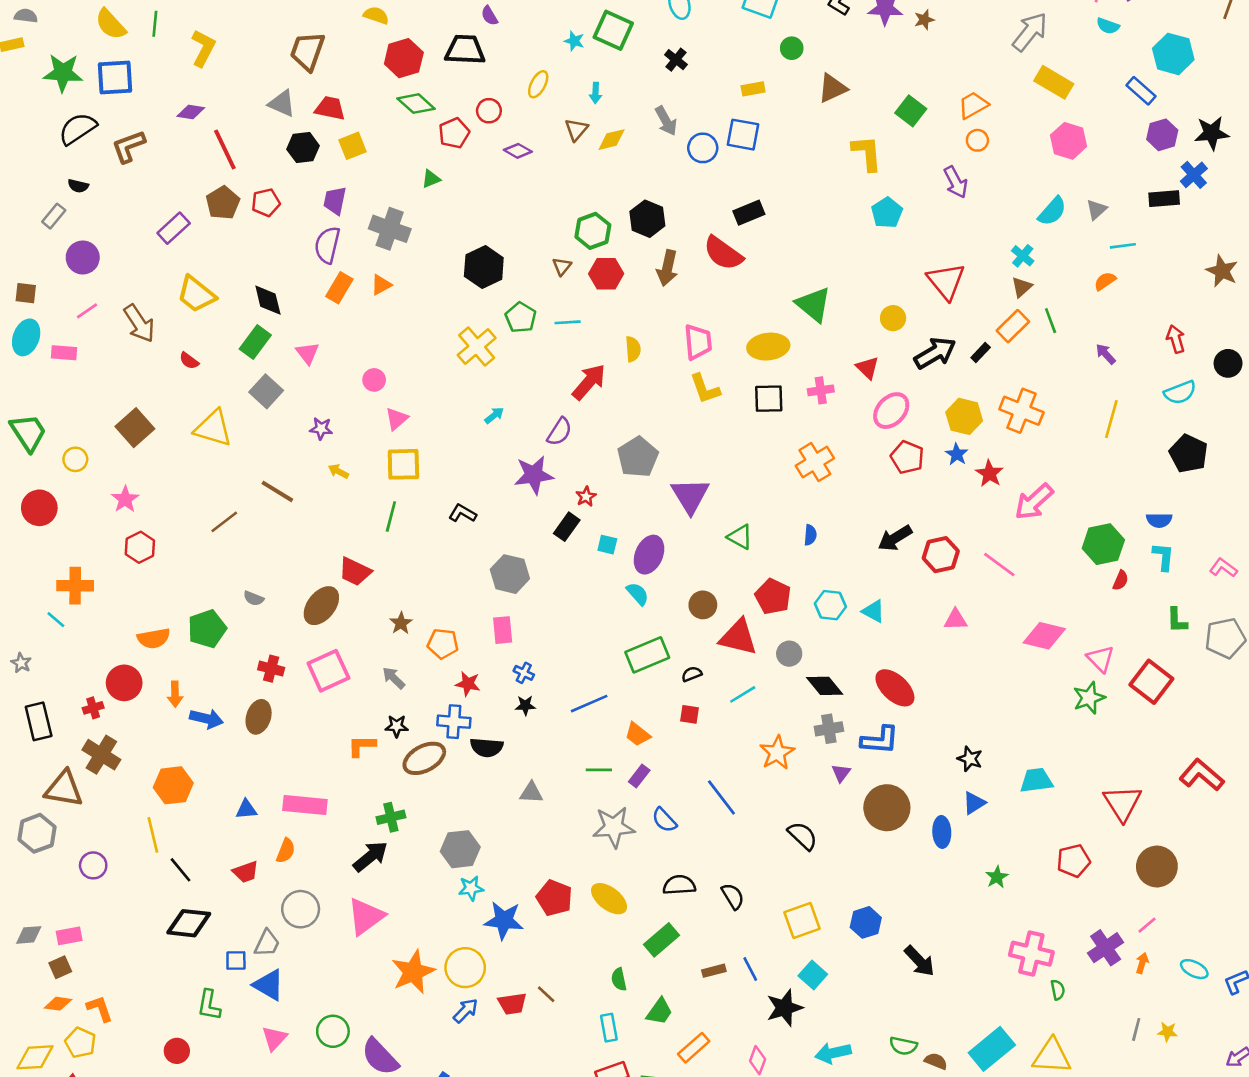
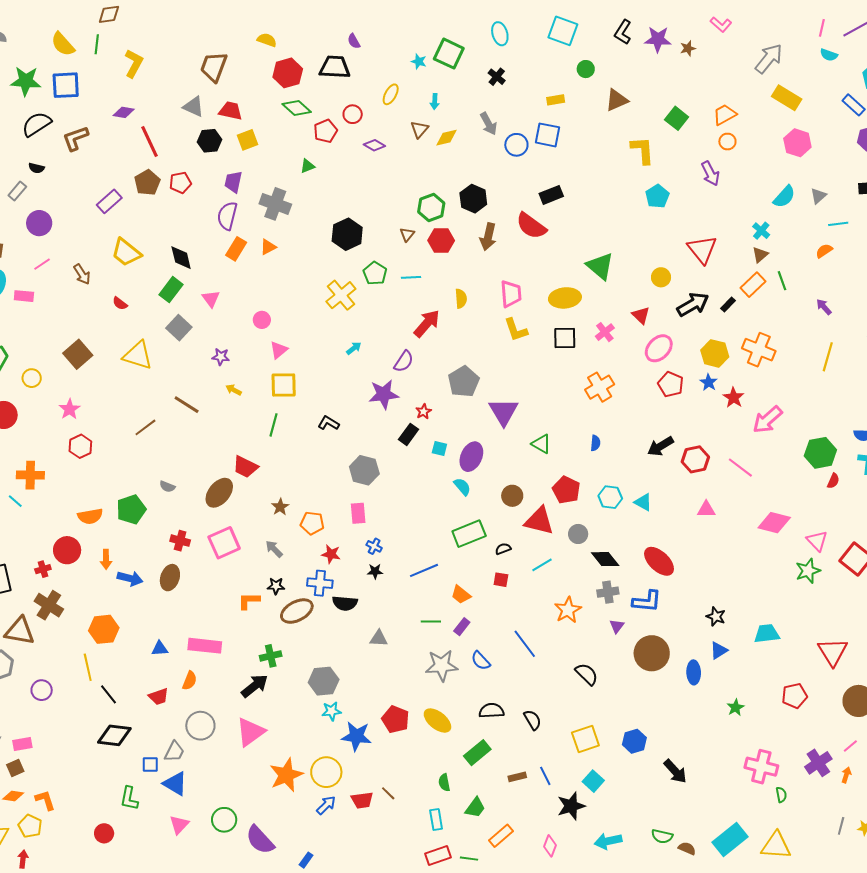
brown arrow: (139, 323) -> (82, 274), size x0.7
pink cross: (821, 390) -> (605, 332), turned -30

